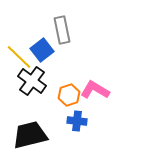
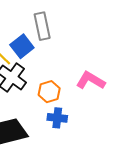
pink L-shape: (95, 90) -> (91, 81), moved

